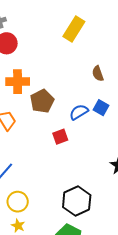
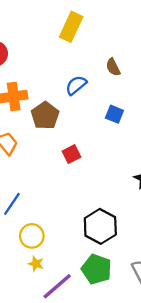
brown semicircle: (98, 74) -> (113, 67), moved
blue semicircle: (79, 112) -> (76, 85), moved

